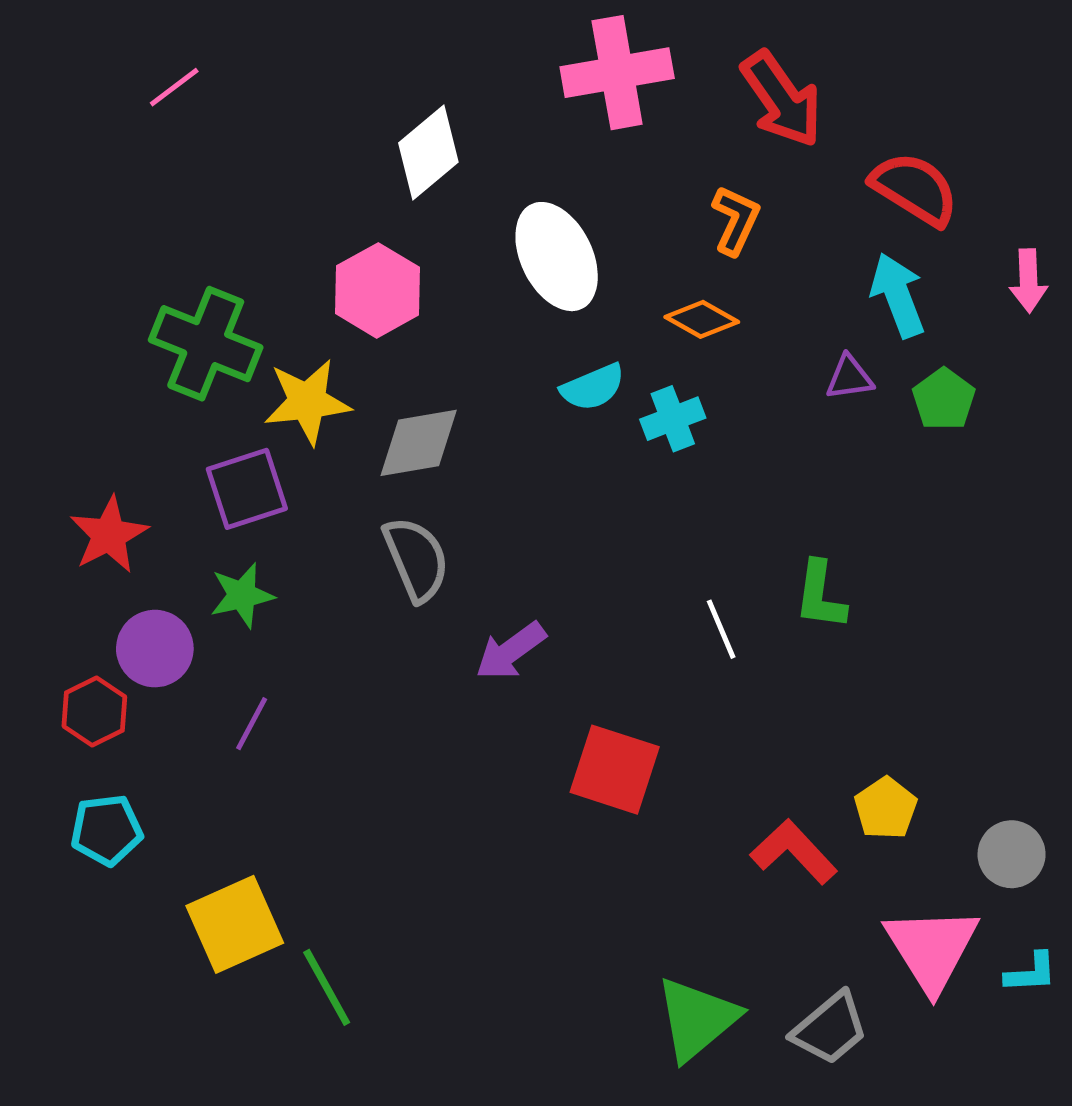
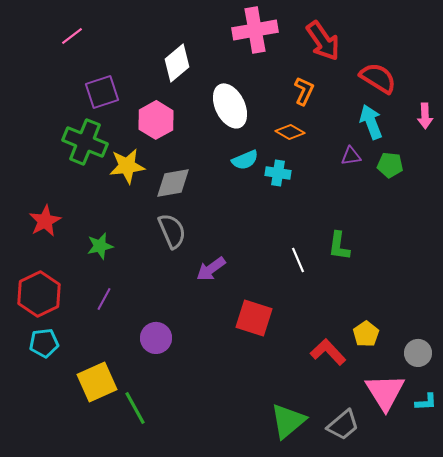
green pentagon: (944, 399) -> (390, 165), turned -30
cyan cross: (673, 419) -> (278, 173), turned 30
purple square: (247, 489) -> (102, 92), moved
purple circle: (155, 649) -> (156, 338), moved
red hexagon: (94, 711) -> (39, 294), size x1.6

